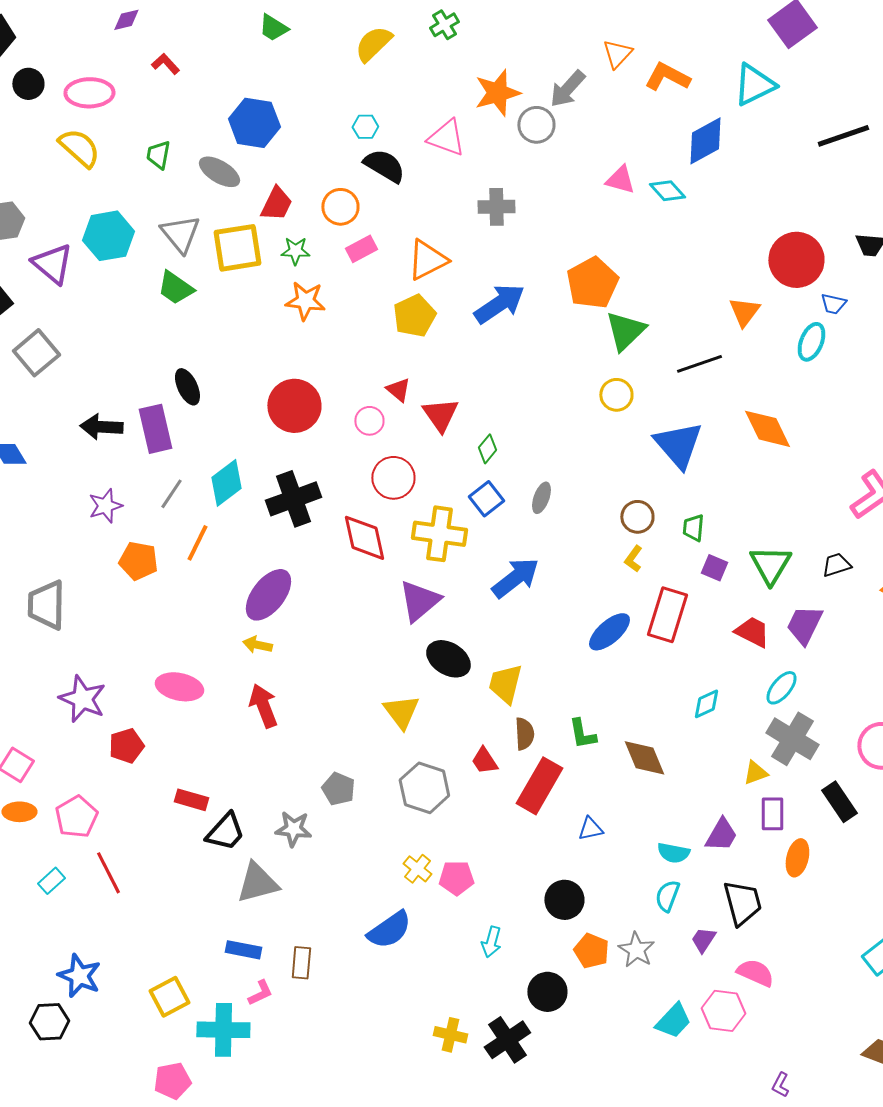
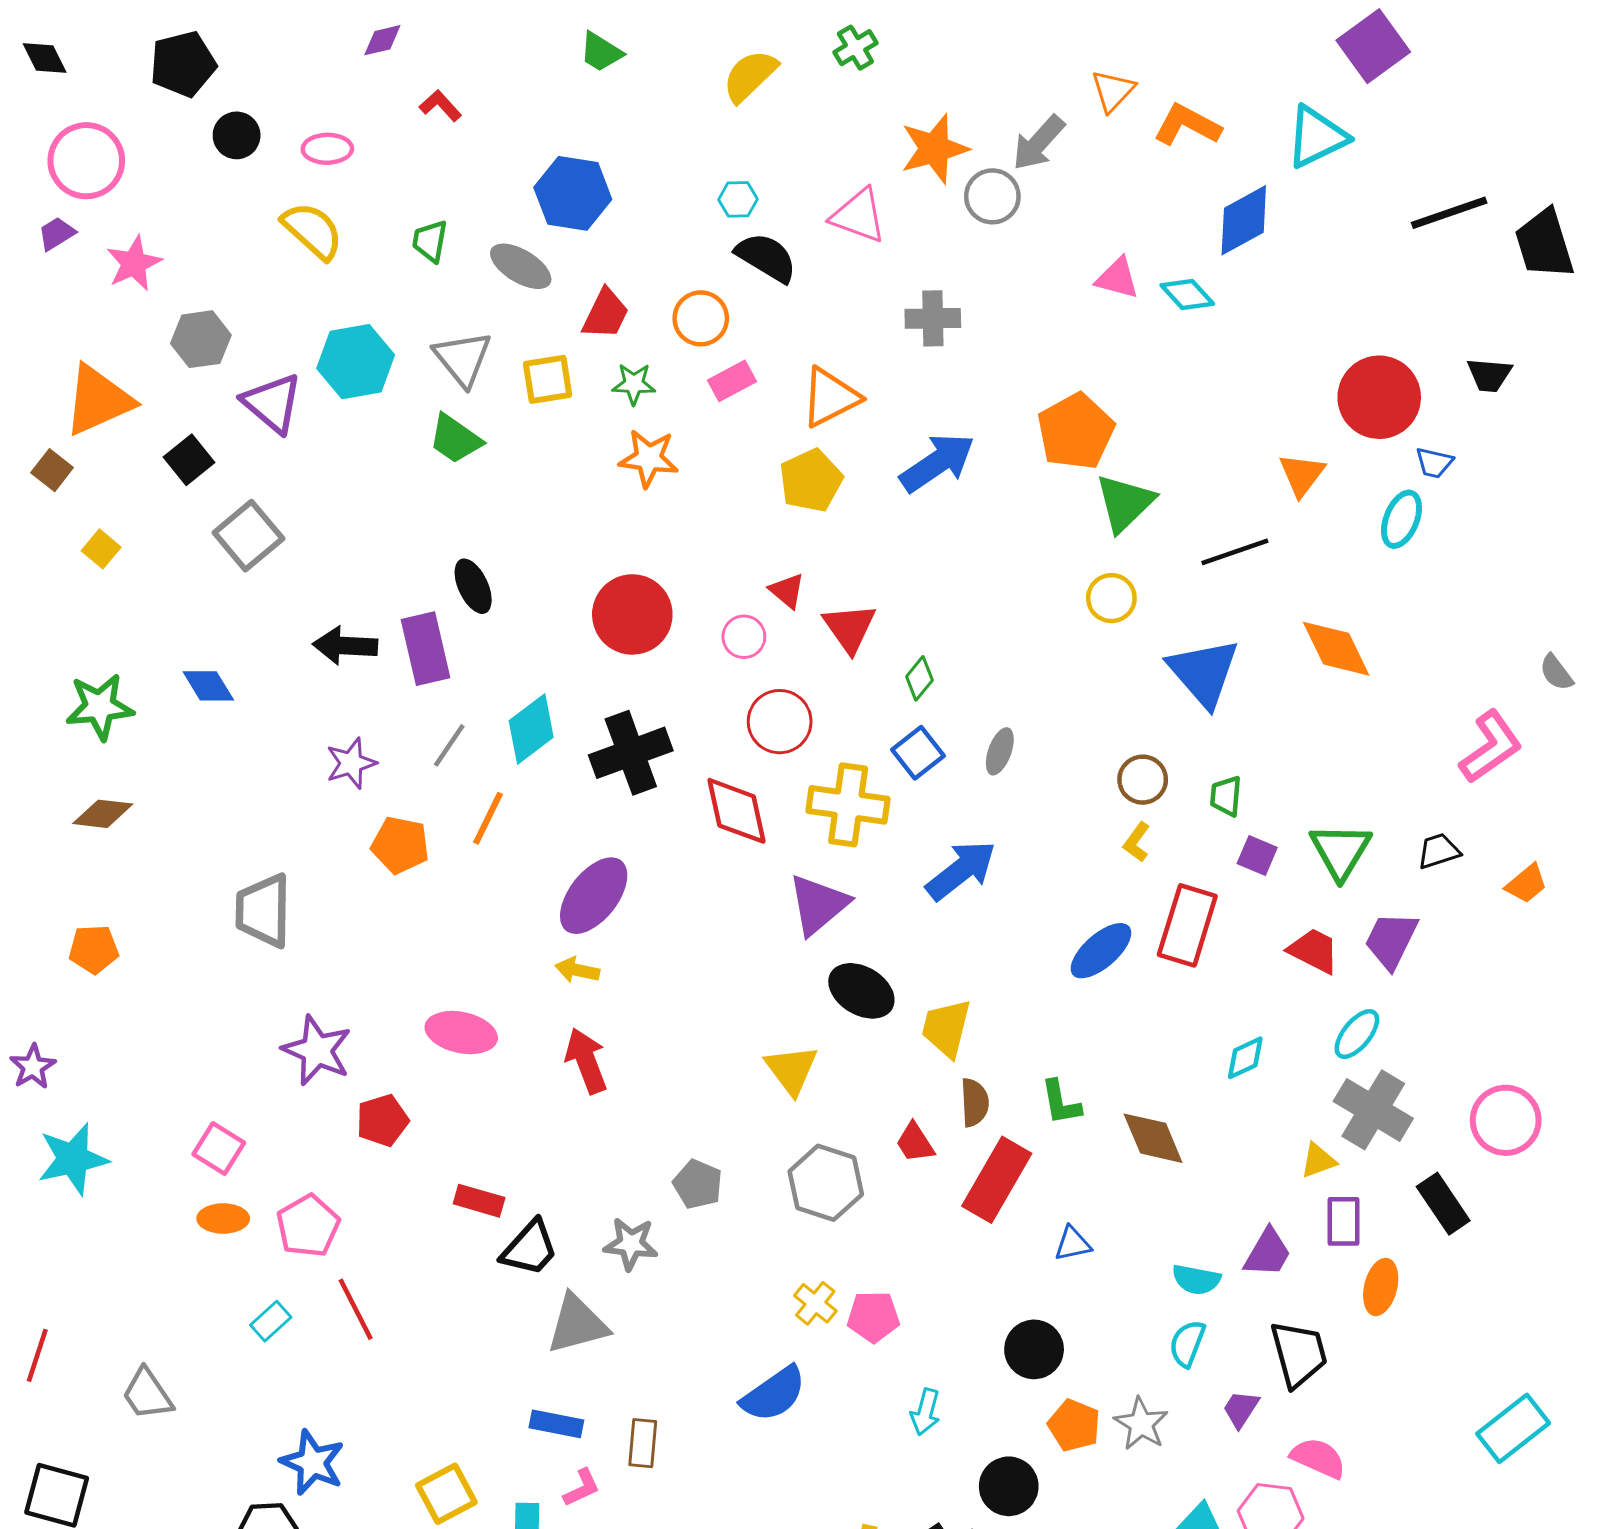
pink ellipse: (89, 93) -> (327, 149), size x0.7
yellow square: (237, 248) -> (548, 379), size x0.7

